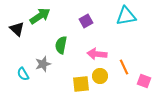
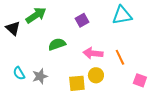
green semicircle: (61, 45) -> (57, 44), turned 60
gray star: (43, 64) -> (40, 76), moved
orange line: (124, 67) -> (120, 57), moved

